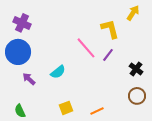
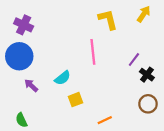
yellow L-shape: (110, 29) -> (108, 19), moved
pink line: (86, 48) -> (93, 52), turned 35
purple line: (108, 55) -> (134, 59), moved
yellow square: (66, 108) -> (76, 100), moved

